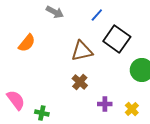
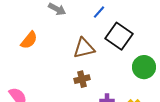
brown cross: (80, 82) -> (82, 79), turned 35

